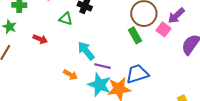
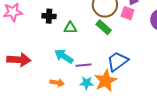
green triangle: (66, 19) -> (70, 28), moved
red arrow: (40, 39) -> (19, 60), size x1.6
cyan star: (100, 85) -> (87, 83), size x0.6

